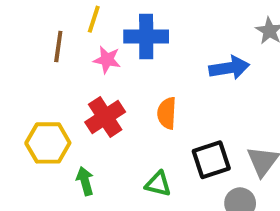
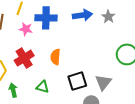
blue arrow: (229, 68) -> (82, 15), moved
green triangle: (158, 184) -> (43, 87), moved

